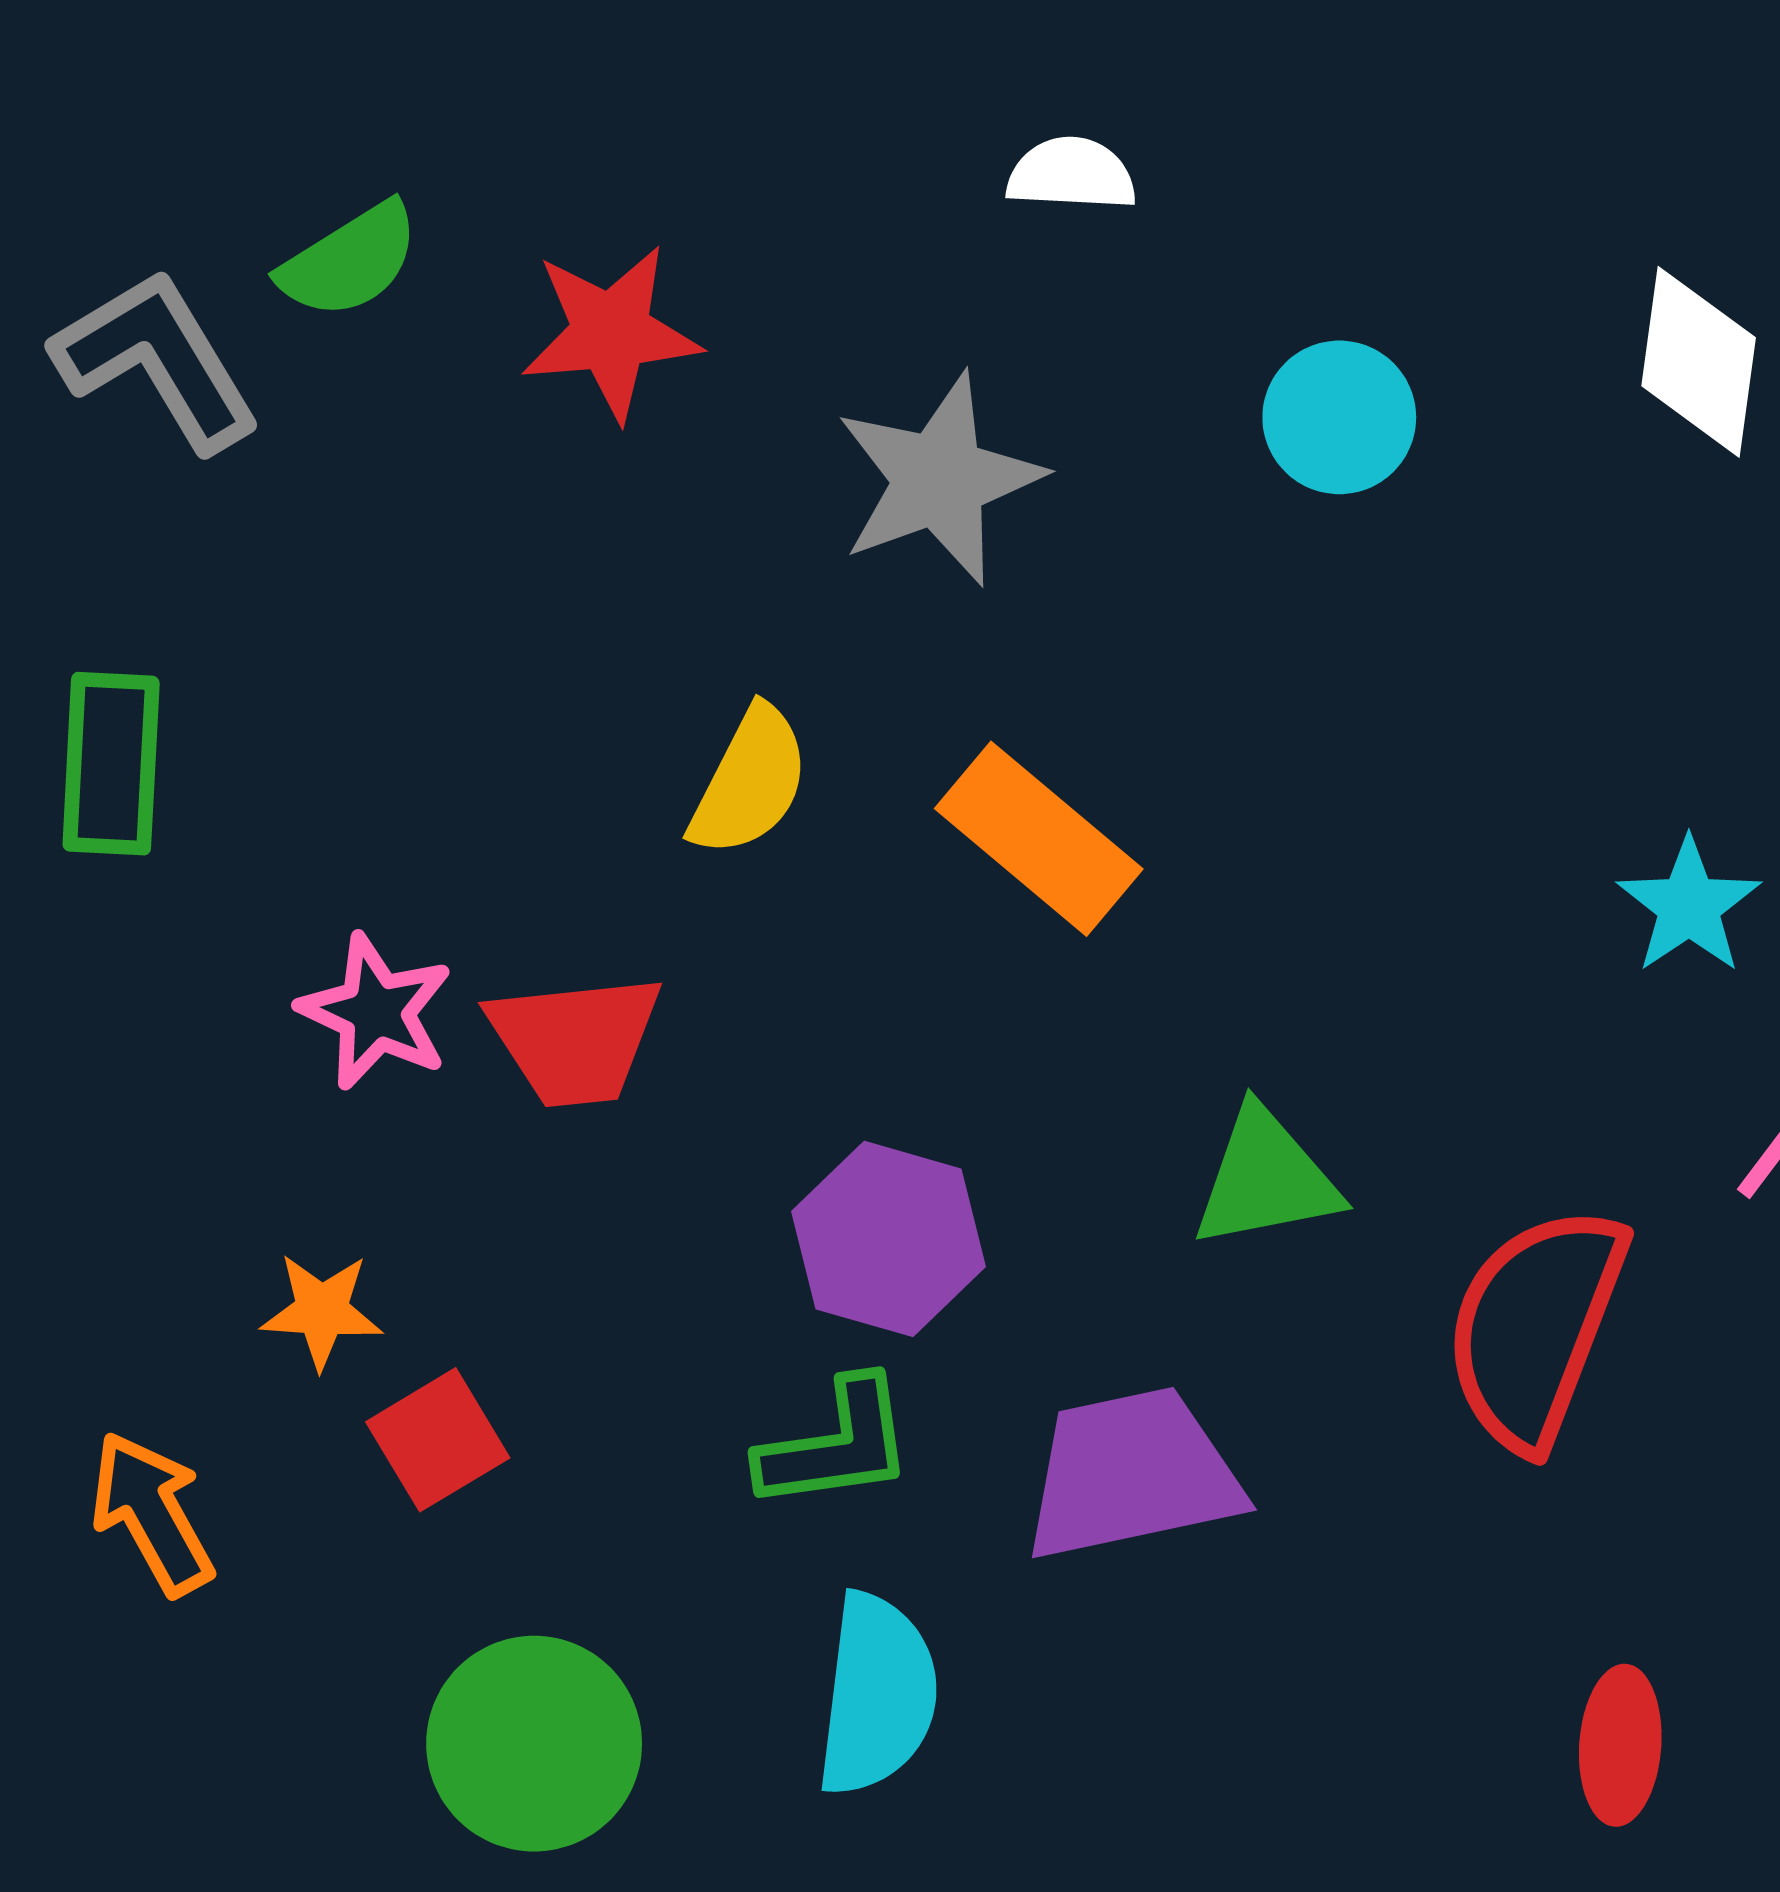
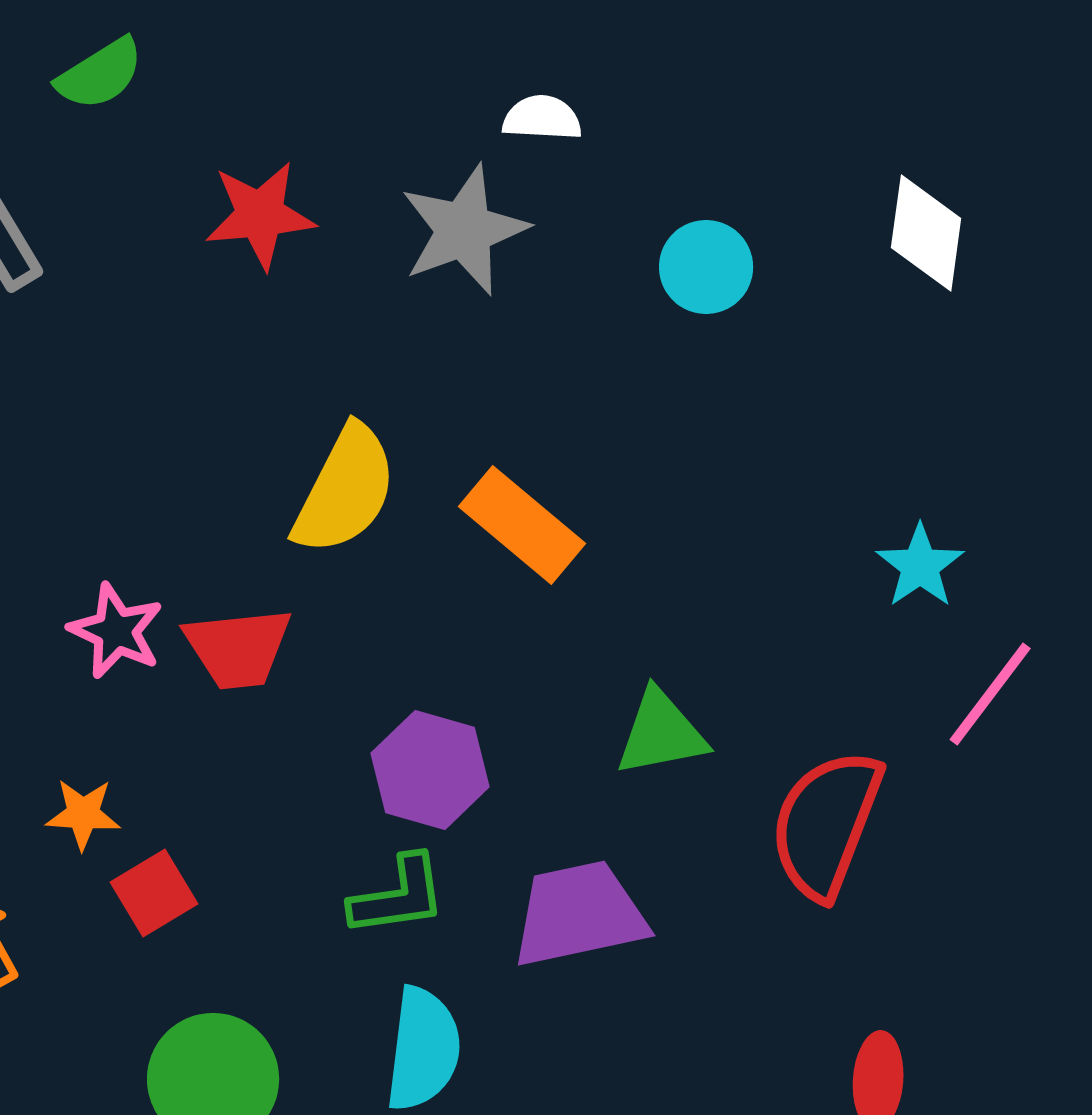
green semicircle: (350, 261) -> (100, 74), moved
gray star: (939, 479) -> (464, 230), moved
yellow semicircle: (750, 782) -> (345, 490), size x1.4

